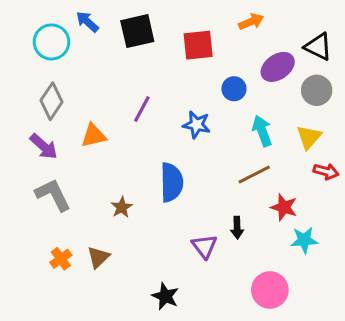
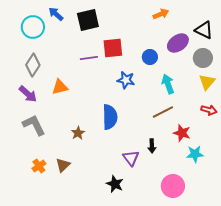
red square: (198, 45) -> (113, 48), moved
purple line: (142, 109) -> (89, 58), moved, turned 54
yellow triangle: (309, 137) -> (207, 82), moved
black star: (165, 296) -> (115, 184), moved

